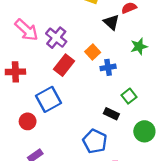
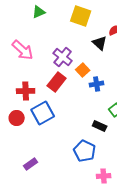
purple cross: (56, 38) -> (63, 57), moved
red cross: (15, 72) -> (26, 91), moved
red circle: (28, 121) -> (17, 118), moved

